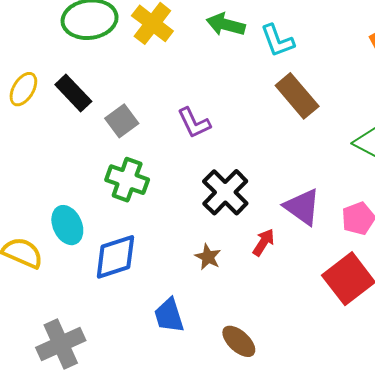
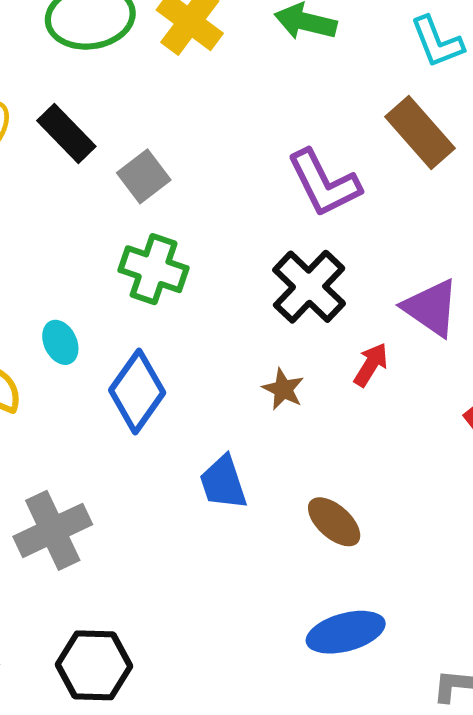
cyan L-shape: (277, 41) -> (437, 42), moved
purple L-shape: (194, 123) -> (324, 183), moved, size x1.4
cyan ellipse: (67, 225) -> (60, 342), size x0.7
blue diamond: (115, 257) -> (137, 391), turned -36

